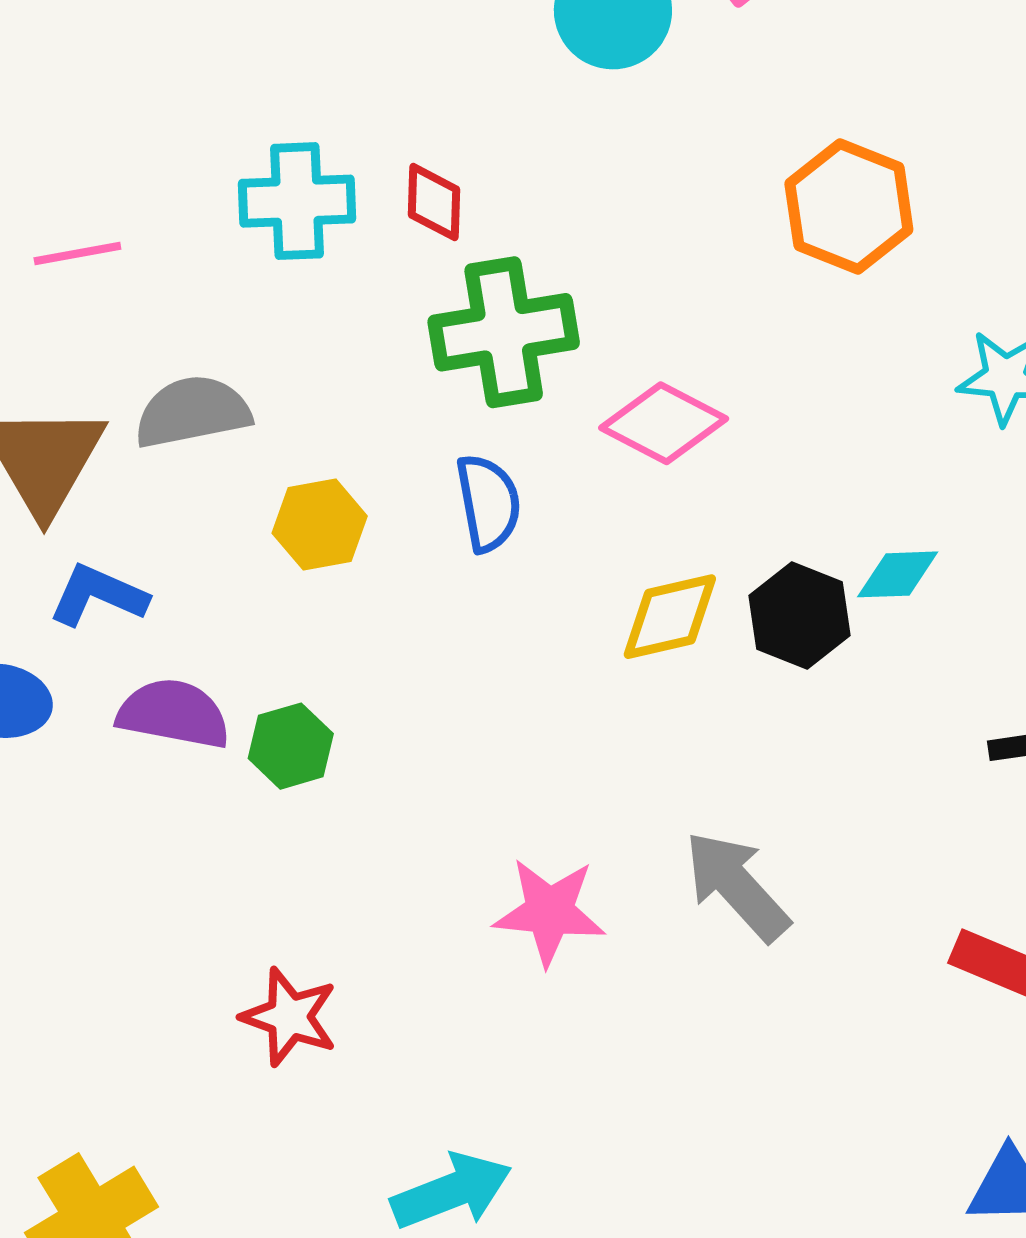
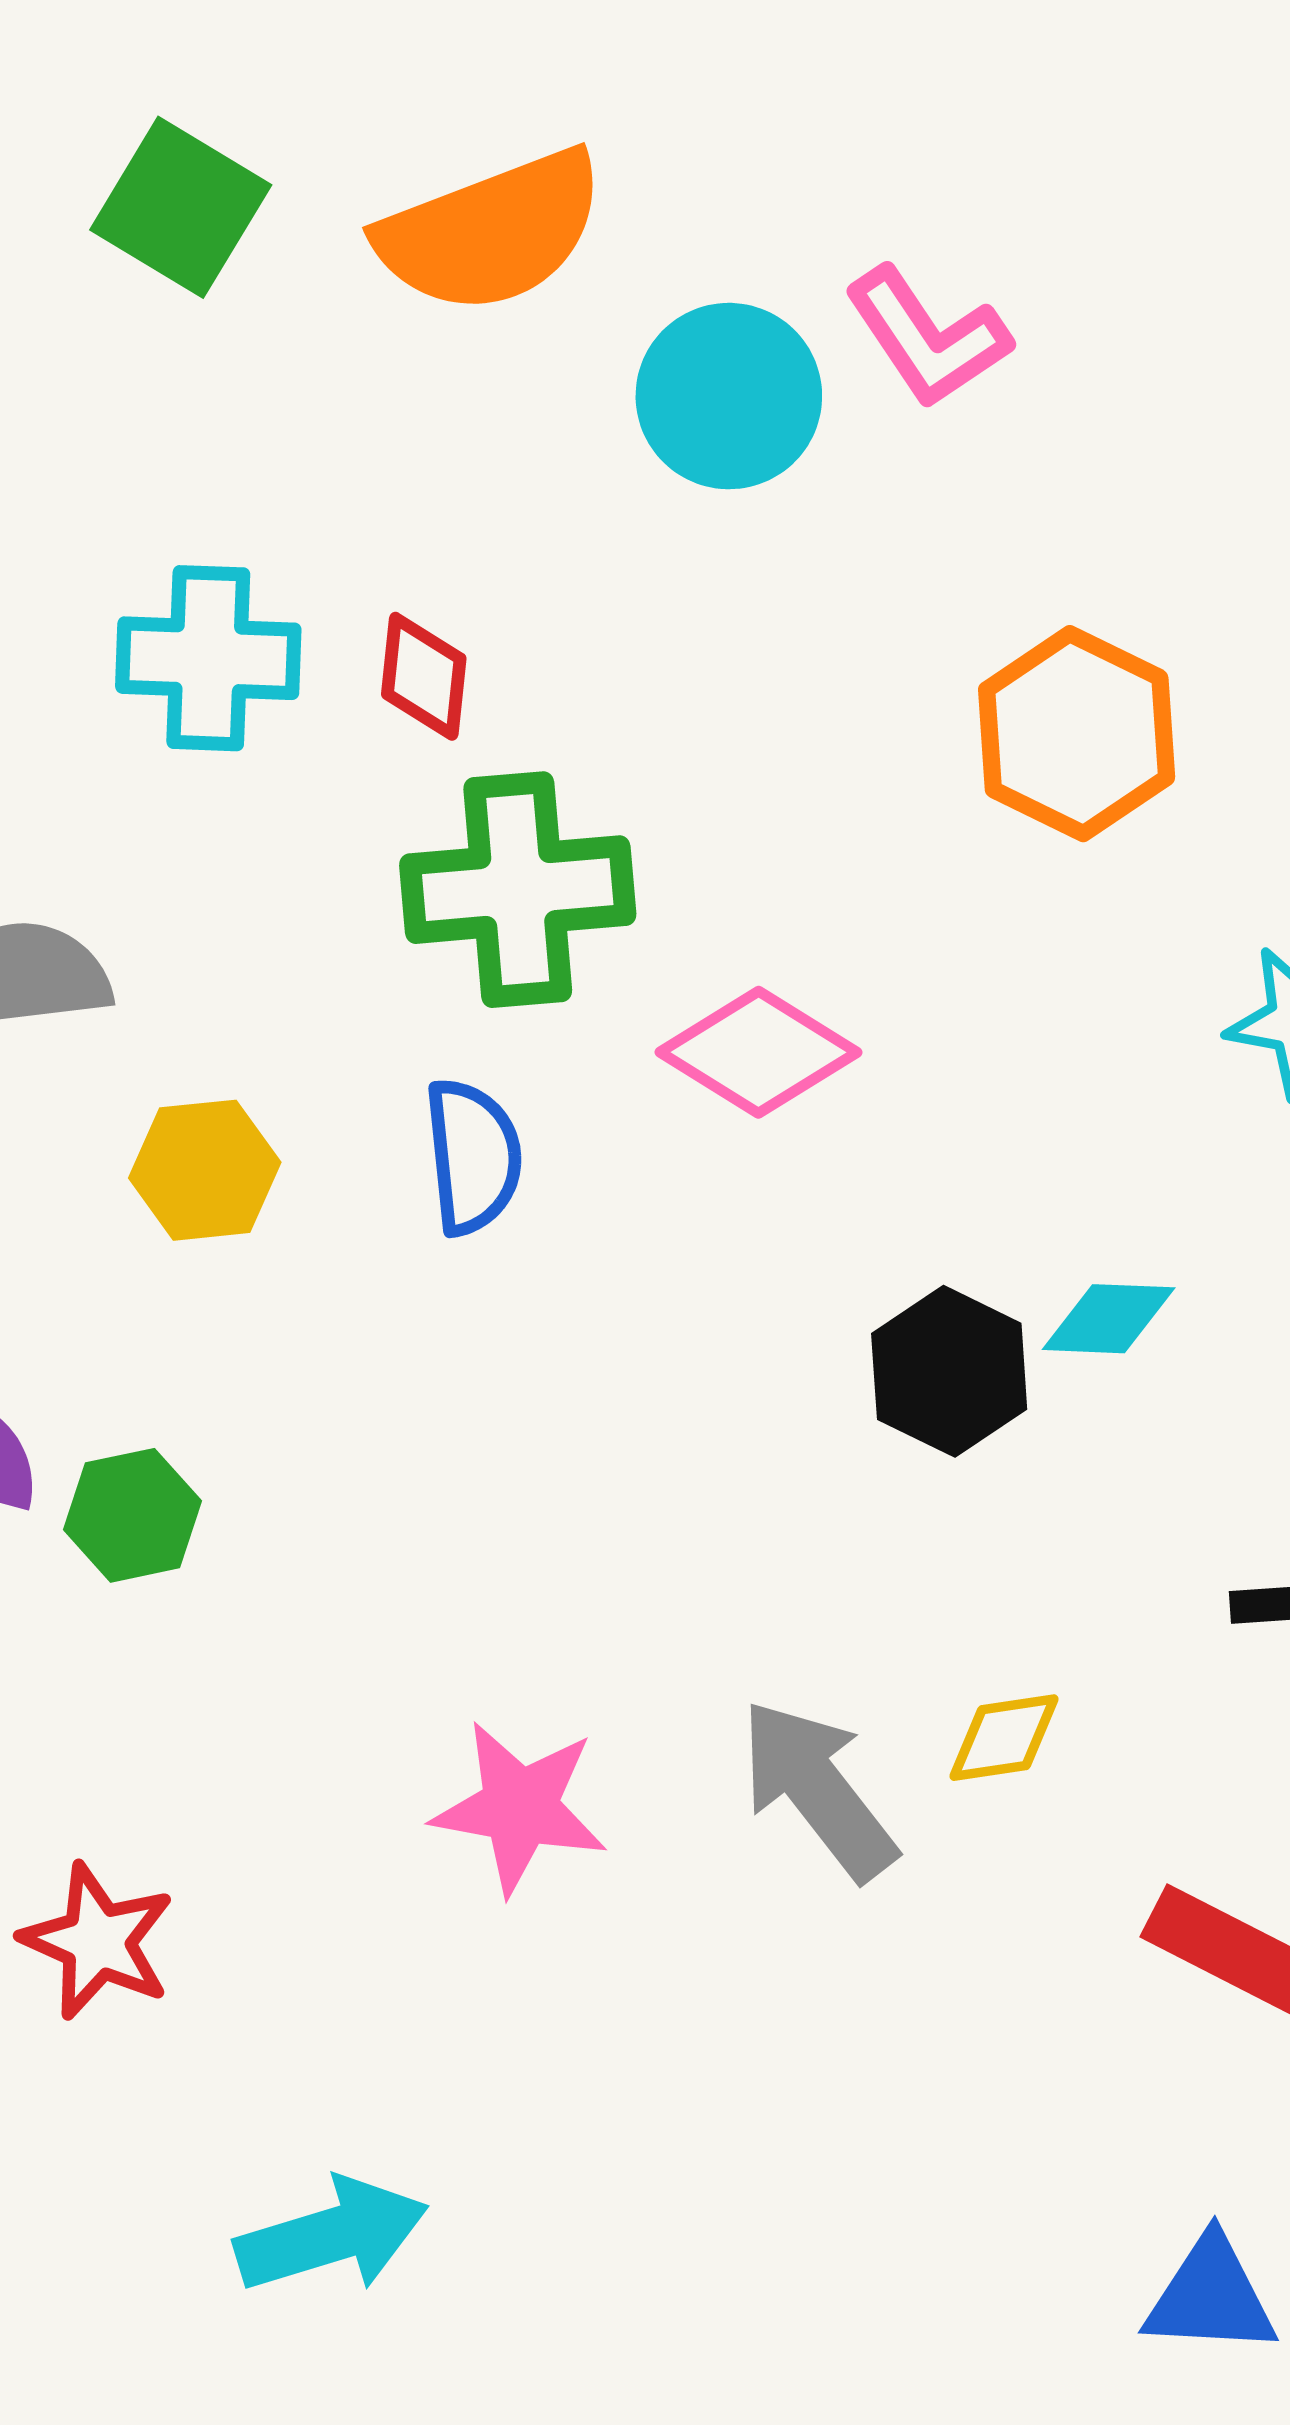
yellow diamond: (670, 617) -> (1004, 1738), moved, size x0.7

